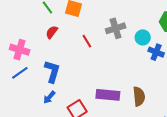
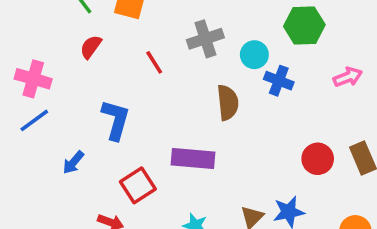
blue L-shape: (52, 71) -> (116, 120), moved
brown semicircle: (139, 96) -> (228, 103), moved
blue arrow: (49, 97) -> (73, 162), moved

